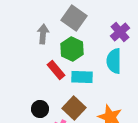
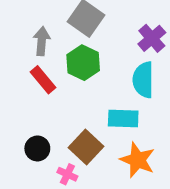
red rectangle: (56, 70) -> (43, 80), moved
cyan rectangle: (82, 77) -> (123, 118), moved

